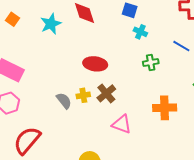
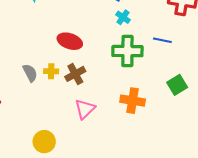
blue line: (181, 46) -> (162, 40), turned -30
green cross: (151, 62) -> (127, 51), size x1.8
pink triangle: (122, 124) -> (85, 109), turned 45

